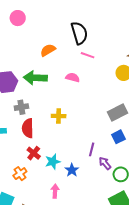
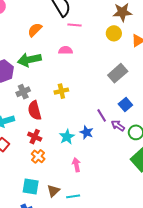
blue square: (118, 137) -> (125, 104), moved
purple line: (92, 149) -> (102, 115), turned -32
red cross: (34, 153) -> (35, 137), moved
blue star: (72, 170) -> (87, 132), moved

